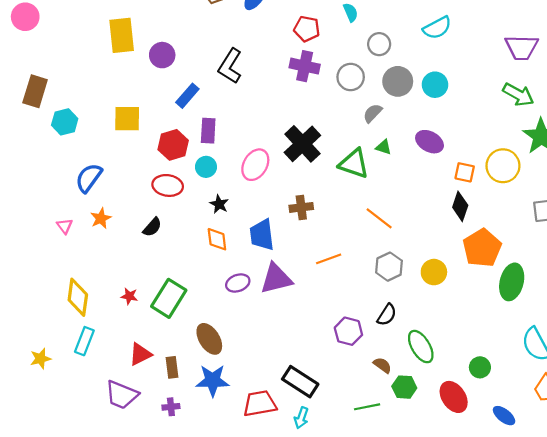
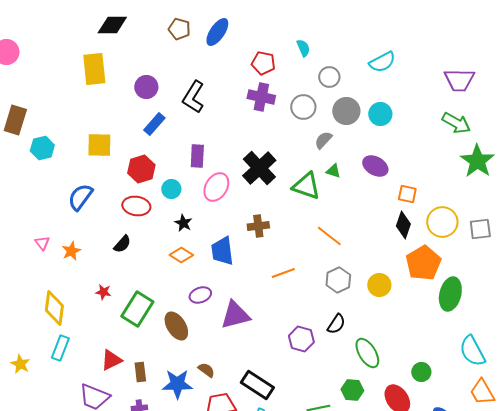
purple circle: (162, 55) -> (146, 87), moved
purple rectangle: (208, 131) -> (197, 156), moved
yellow circle: (503, 166) -> (442, 222), moved
blue semicircle: (89, 178) -> (80, 197), moved
orange star: (101, 218) -> (71, 251), moved
orange diamond: (217, 239) -> (181, 255), turned -50
purple triangle: (276, 279) -> (235, 315), moved
red star: (129, 296) -> (103, 292), moved
brown ellipse: (209, 339) -> (176, 326), moved
yellow star: (41, 359) -> (20, 364), turned -30
brown semicircle: (382, 365) -> (206, 370), moved

